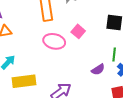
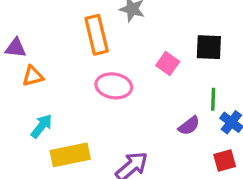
pink square: (78, 31) -> (168, 64), moved

